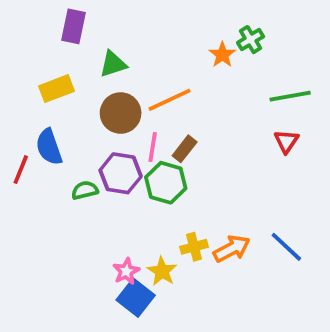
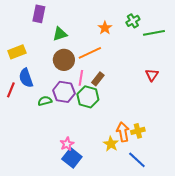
orange star: (222, 55) -> (105, 28), moved
yellow rectangle: (57, 89) -> (17, 52), moved
green line: (290, 96) -> (154, 33), moved
yellow cross: (194, 247) -> (138, 131), moved
blue line: (286, 247) -> (137, 160), moved
orange arrow: (232, 249) -> (123, 132), turned -72
yellow star: (162, 271) -> (111, 144), moved

